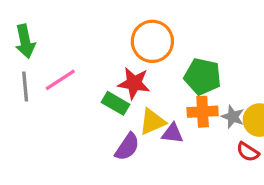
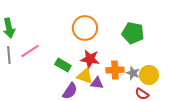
green pentagon: (203, 76) -> (133, 33), moved
red star: (134, 83) -> (90, 59), moved
yellow triangle: (152, 122) -> (85, 76), turned 42

